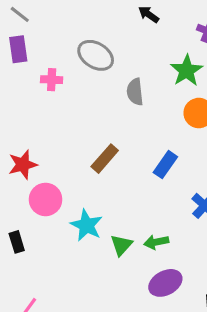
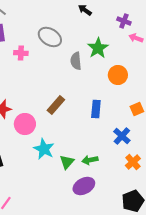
green star: (187, 71) -> (98, 48), moved
blue rectangle: (165, 165) -> (96, 109), turned -30
pink circle: (46, 199) -> (25, 124), moved
purple ellipse: (165, 283) -> (84, 186), moved

